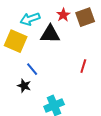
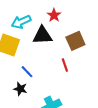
brown square: (85, 17) -> (75, 41), moved
red line: (83, 66) -> (65, 65), moved, turned -32

